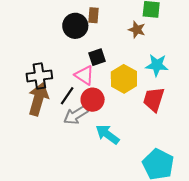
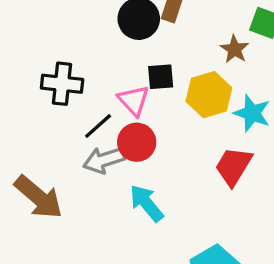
yellow hexagon: (124, 79) -> (209, 95), moved
brown arrow: (38, 99) -> (39, 197), moved, turned 100

